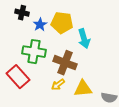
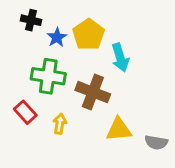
yellow pentagon: (62, 23) -> (89, 35), turned 30
red rectangle: (18, 77) -> (25, 112), size x0.7
yellow arrow: (58, 85) -> (60, 124), moved, turned 136

